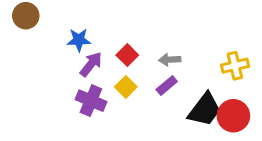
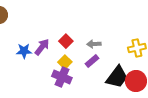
blue star: (79, 40) -> (24, 51), moved
purple cross: (91, 101) -> (62, 77), moved

